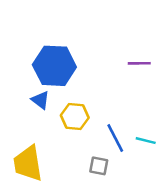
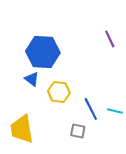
purple line: (139, 63) -> (110, 39), moved, turned 66

